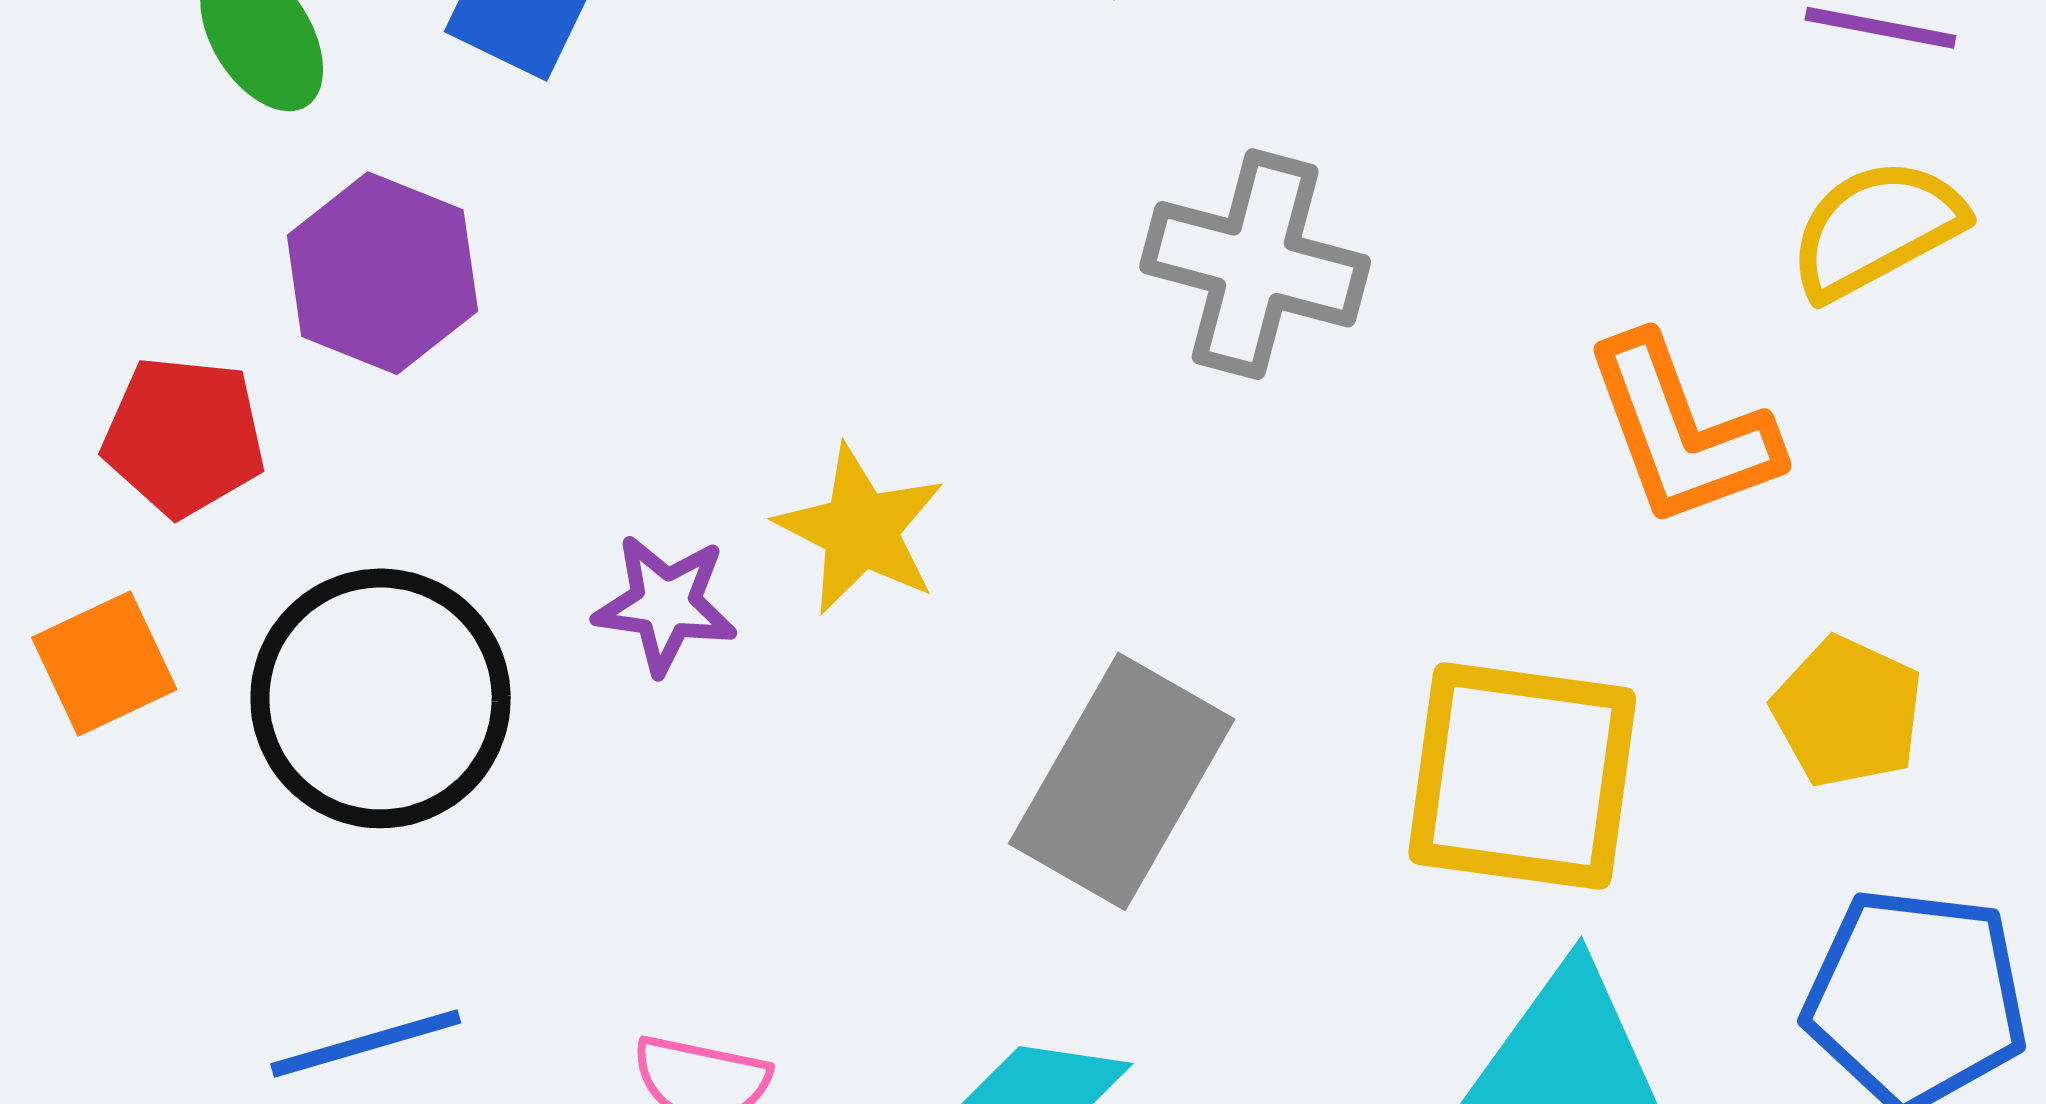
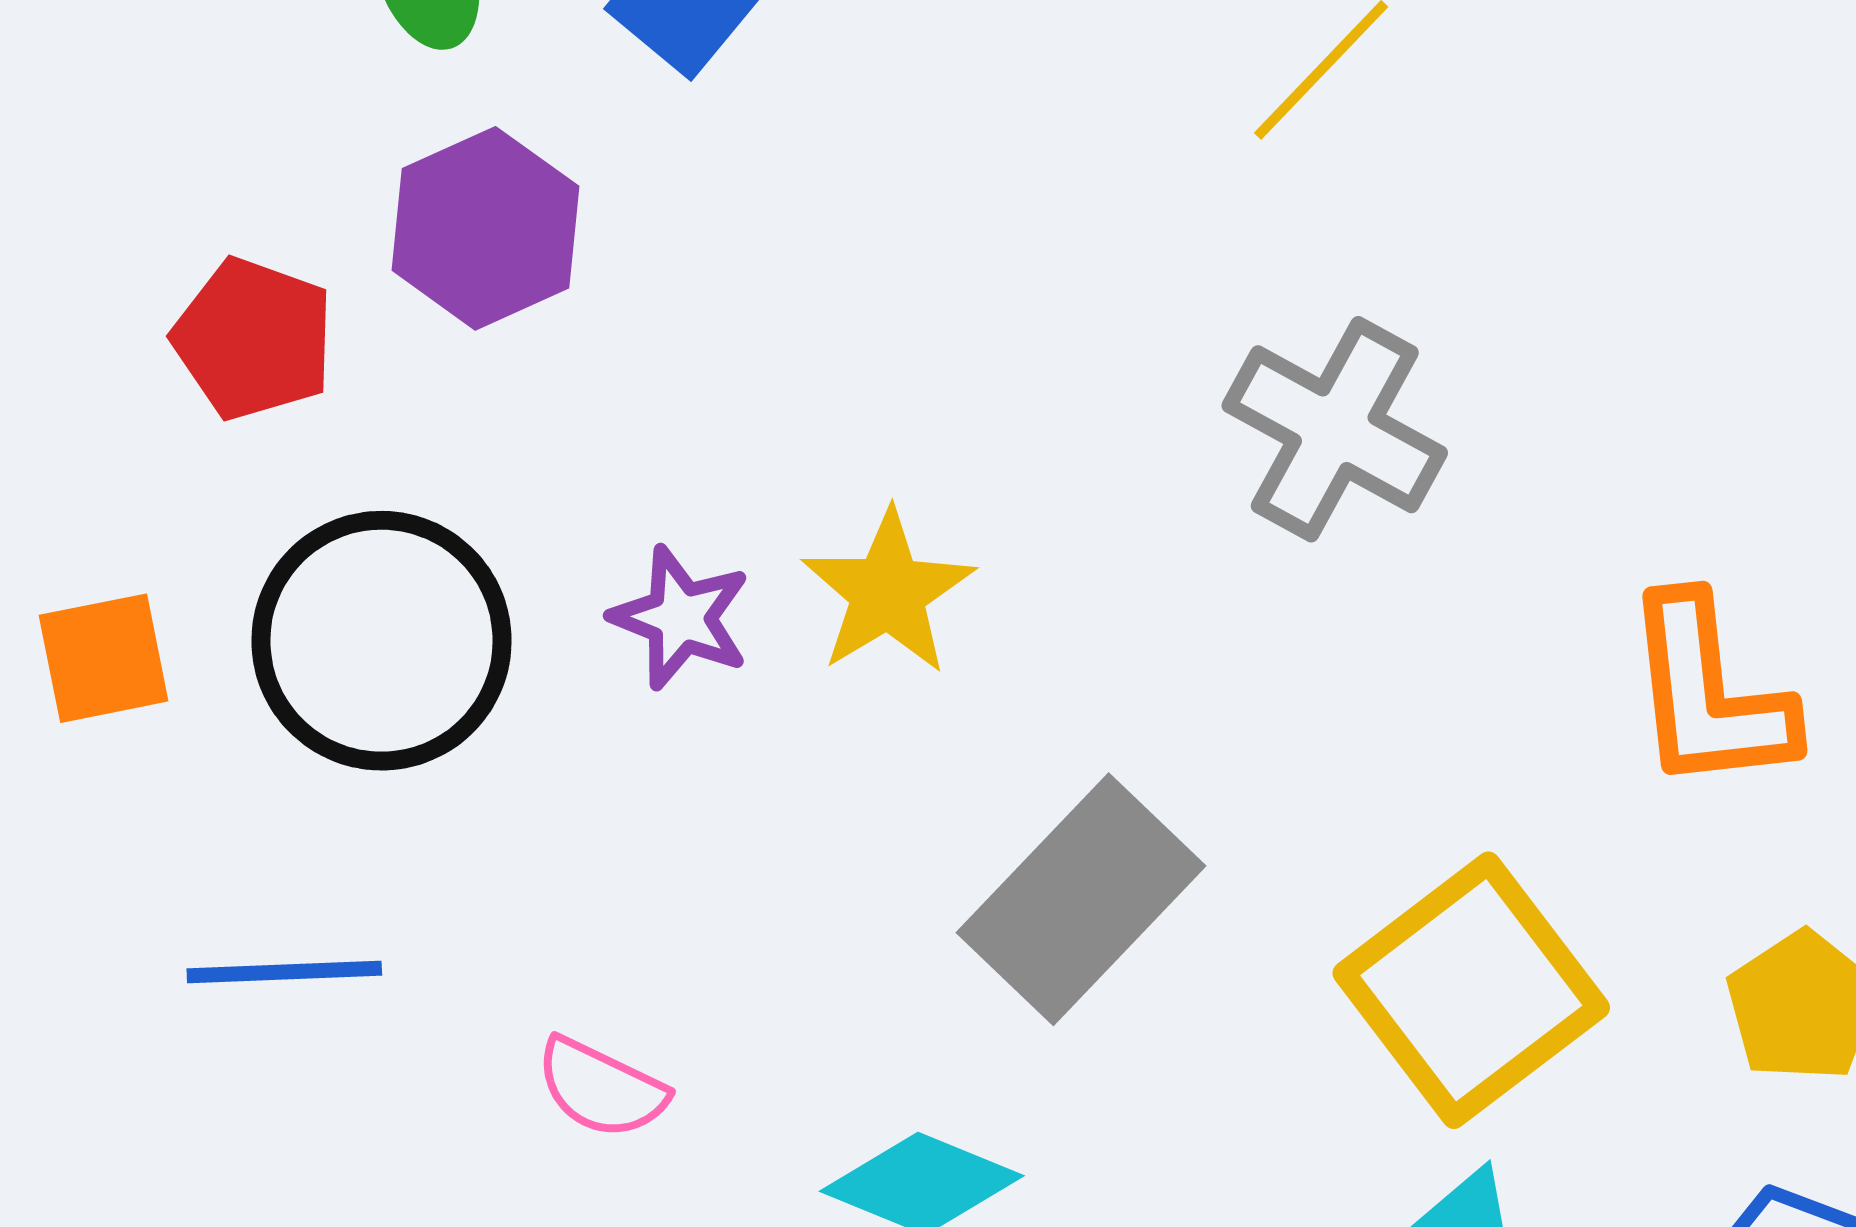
orange square: (104, 664) -> (104, 658), moved
yellow square: (1522, 776) -> (1471, 990), turned 31

